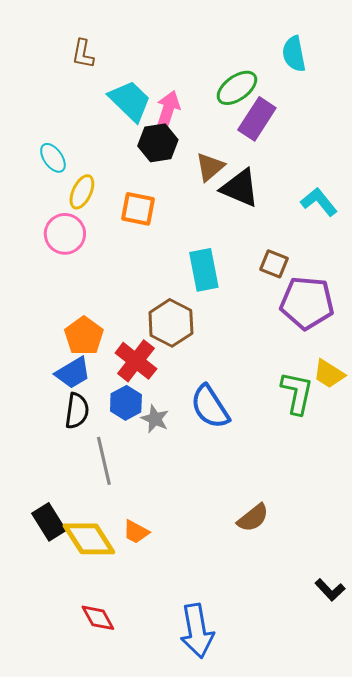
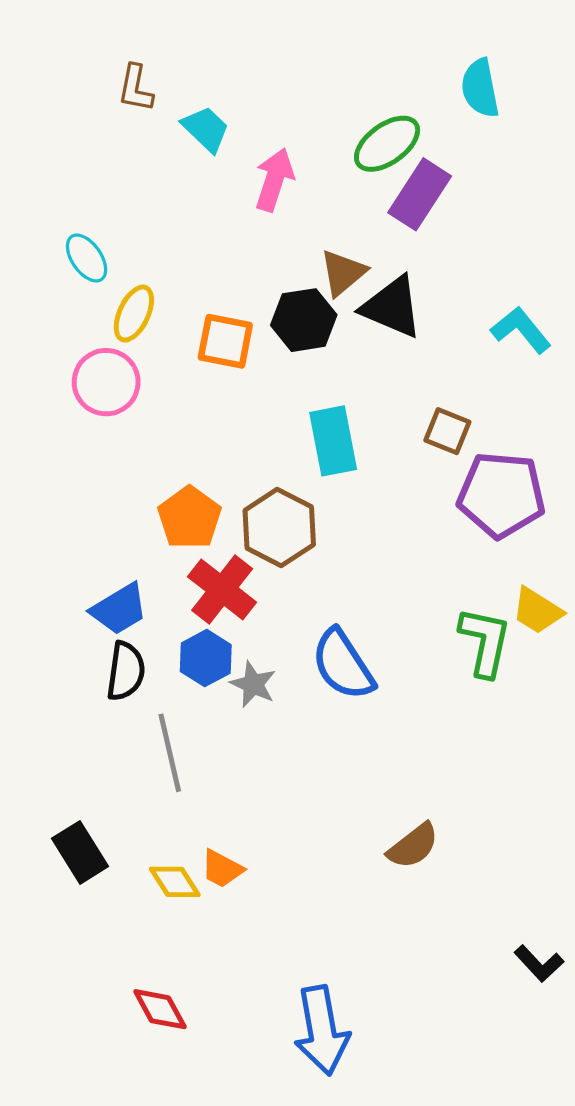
cyan trapezoid: (130, 101) -> (206, 129), moved, size x0.7
black hexagon: (158, 143) -> (304, 320), moved
orange pentagon: (84, 336) -> (189, 518), moved
yellow diamond: (89, 539) -> (175, 882), moved, size x0.6

